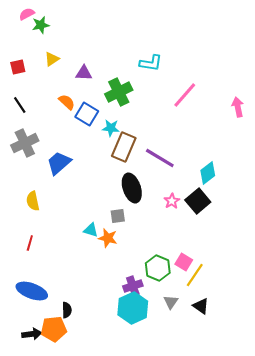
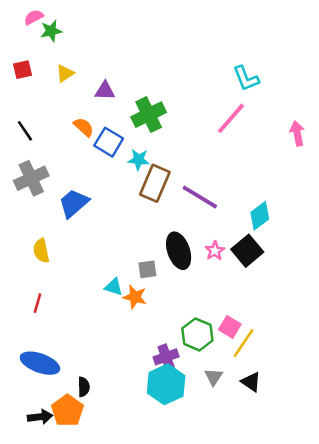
cyan L-shape: (151, 63) -> (246, 78), moved, turned 60
red square: (18, 67) -> (22, 70), moved
black ellipse: (132, 188) -> (179, 251), moved
orange pentagon: (54, 329) -> (67, 411), turned -30

